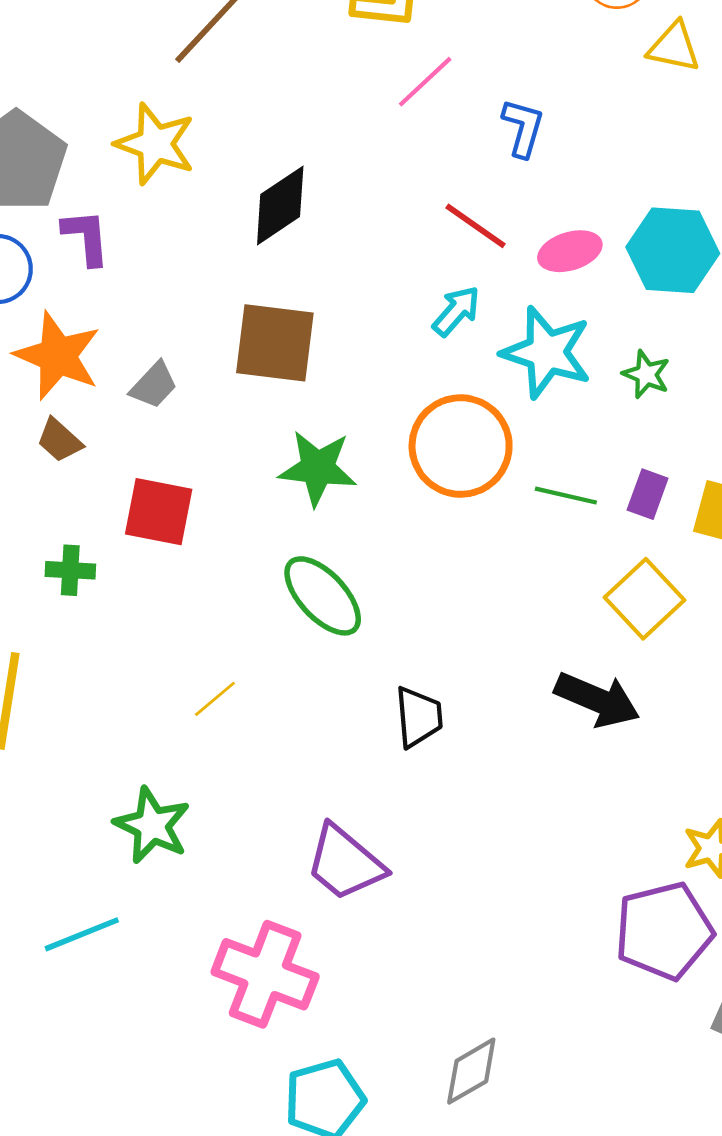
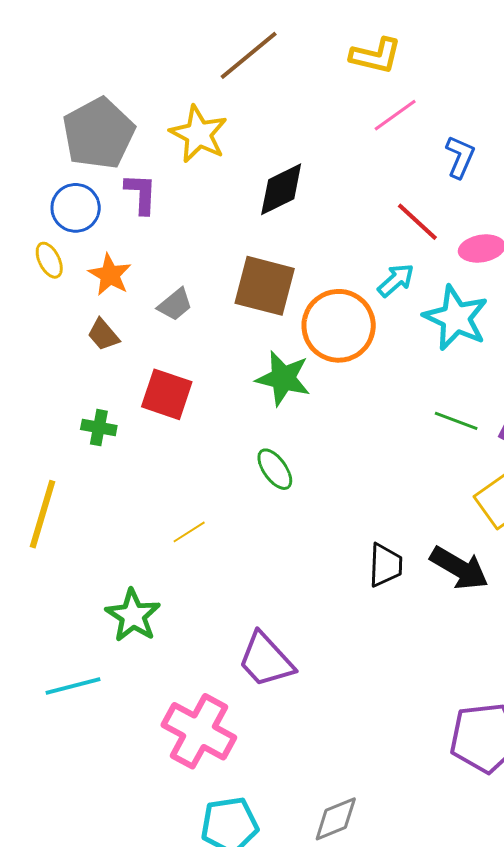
orange star: (58, 356) -> (110, 275), size x0.7
orange circle: (461, 446) -> (339, 326), moved
green ellipse: (323, 596) -> (275, 469), size x0.7
black trapezoid: (419, 717) -> (385, 565), moved

